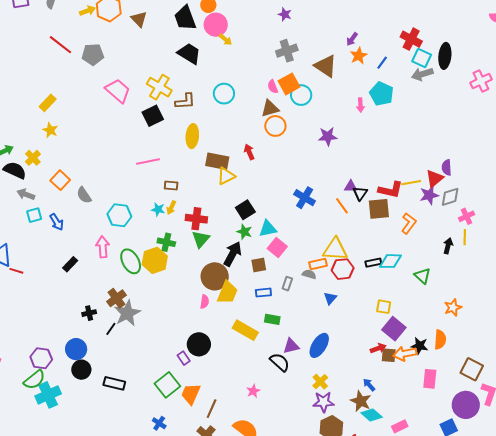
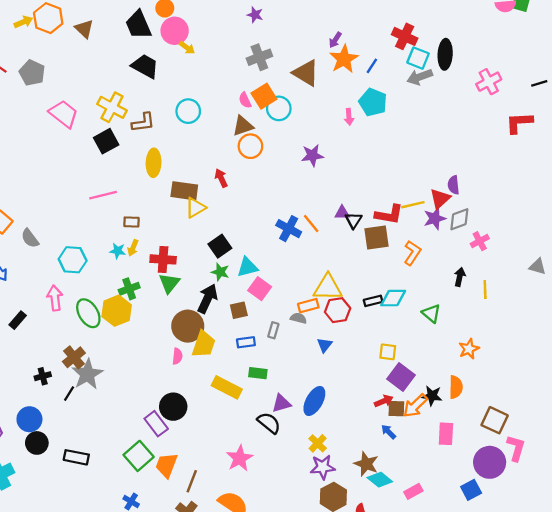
gray pentagon: (93, 54) -> (32, 73), turned 30
orange star: (359, 56) -> (344, 59), size x1.4
orange line: (342, 206) -> (311, 223), moved
yellow line: (465, 237) -> (485, 289), moved
green cross: (166, 242) -> (129, 289), turned -30
orange arrow: (405, 354) -> (415, 406), turned -30
purple rectangle: (184, 358) -> (156, 424), size x1.5
blue arrow: (369, 385) -> (388, 432), moved
pink star: (253, 391) -> (240, 458), size x1.6

